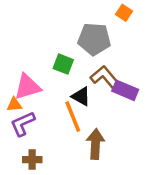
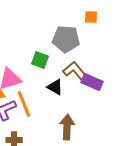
orange square: (124, 13) -> (91, 17), turned -32
orange line: (73, 117) -> (24, 104), moved

